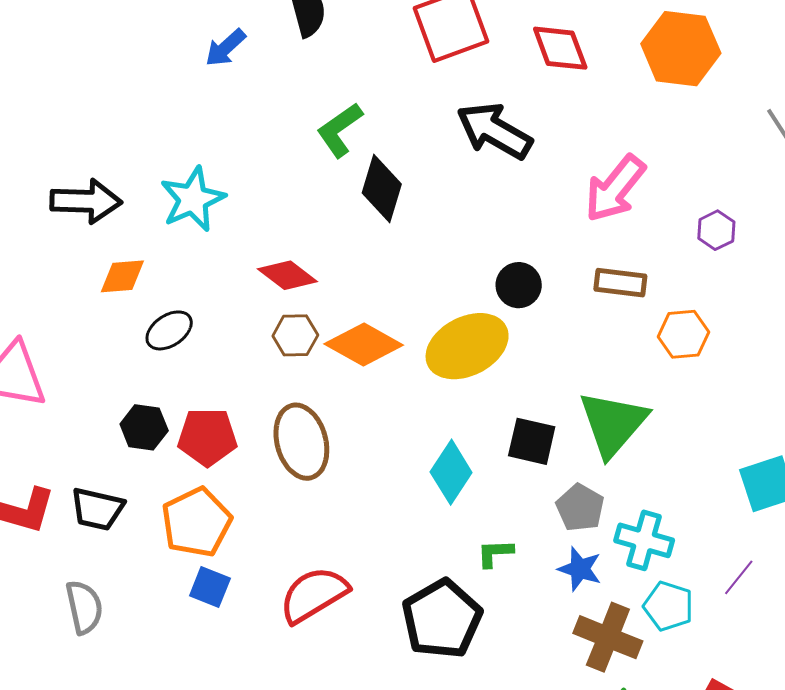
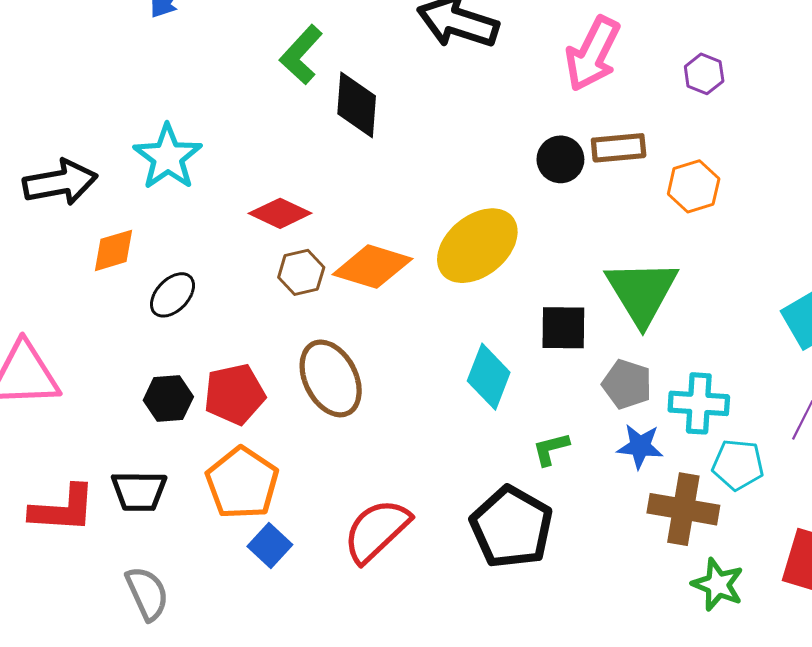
black circle: (519, 285) -> (560, 159), moved
blue square: (210, 587) -> (270, 545), turned 33

